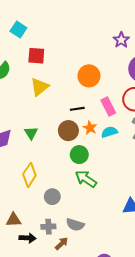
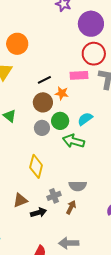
orange circle: (89, 76) -> (17, 44), moved
pink rectangle: (108, 107) -> (79, 75), moved, turned -48
cyan semicircle: (109, 132) -> (85, 119), moved
yellow diamond: (29, 175) -> (36, 166), moved
gray circle: (52, 197) -> (42, 128), moved

